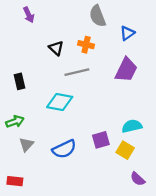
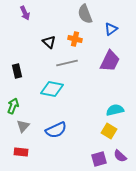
green arrow: (15, 122) -> (13, 106), turned -49
purple square: (101, 140) -> (99, 159), moved
red rectangle: (15, 181) -> (21, 152), moved

